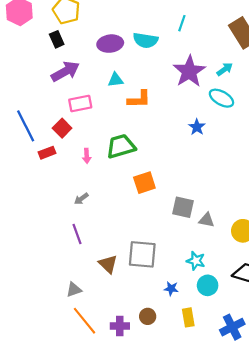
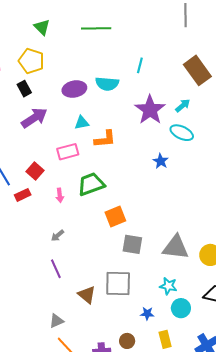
pink rectangle: (80, 103) -> (68, 152), moved
gray square: (183, 207) -> (132, 244), moved
gray triangle: (206, 220) -> (176, 247), size x1.8

